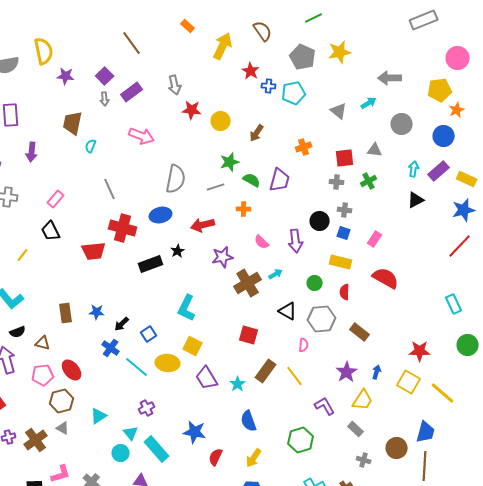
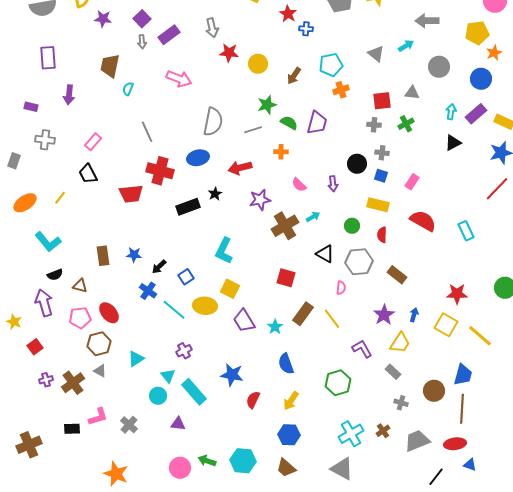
cyan pentagon: (294, 93) -> (331, 65), moved
purple arrow: (296, 241) -> (333, 184), size x0.7
cyan rectangle: (454, 304) -> (466, 231), moved

